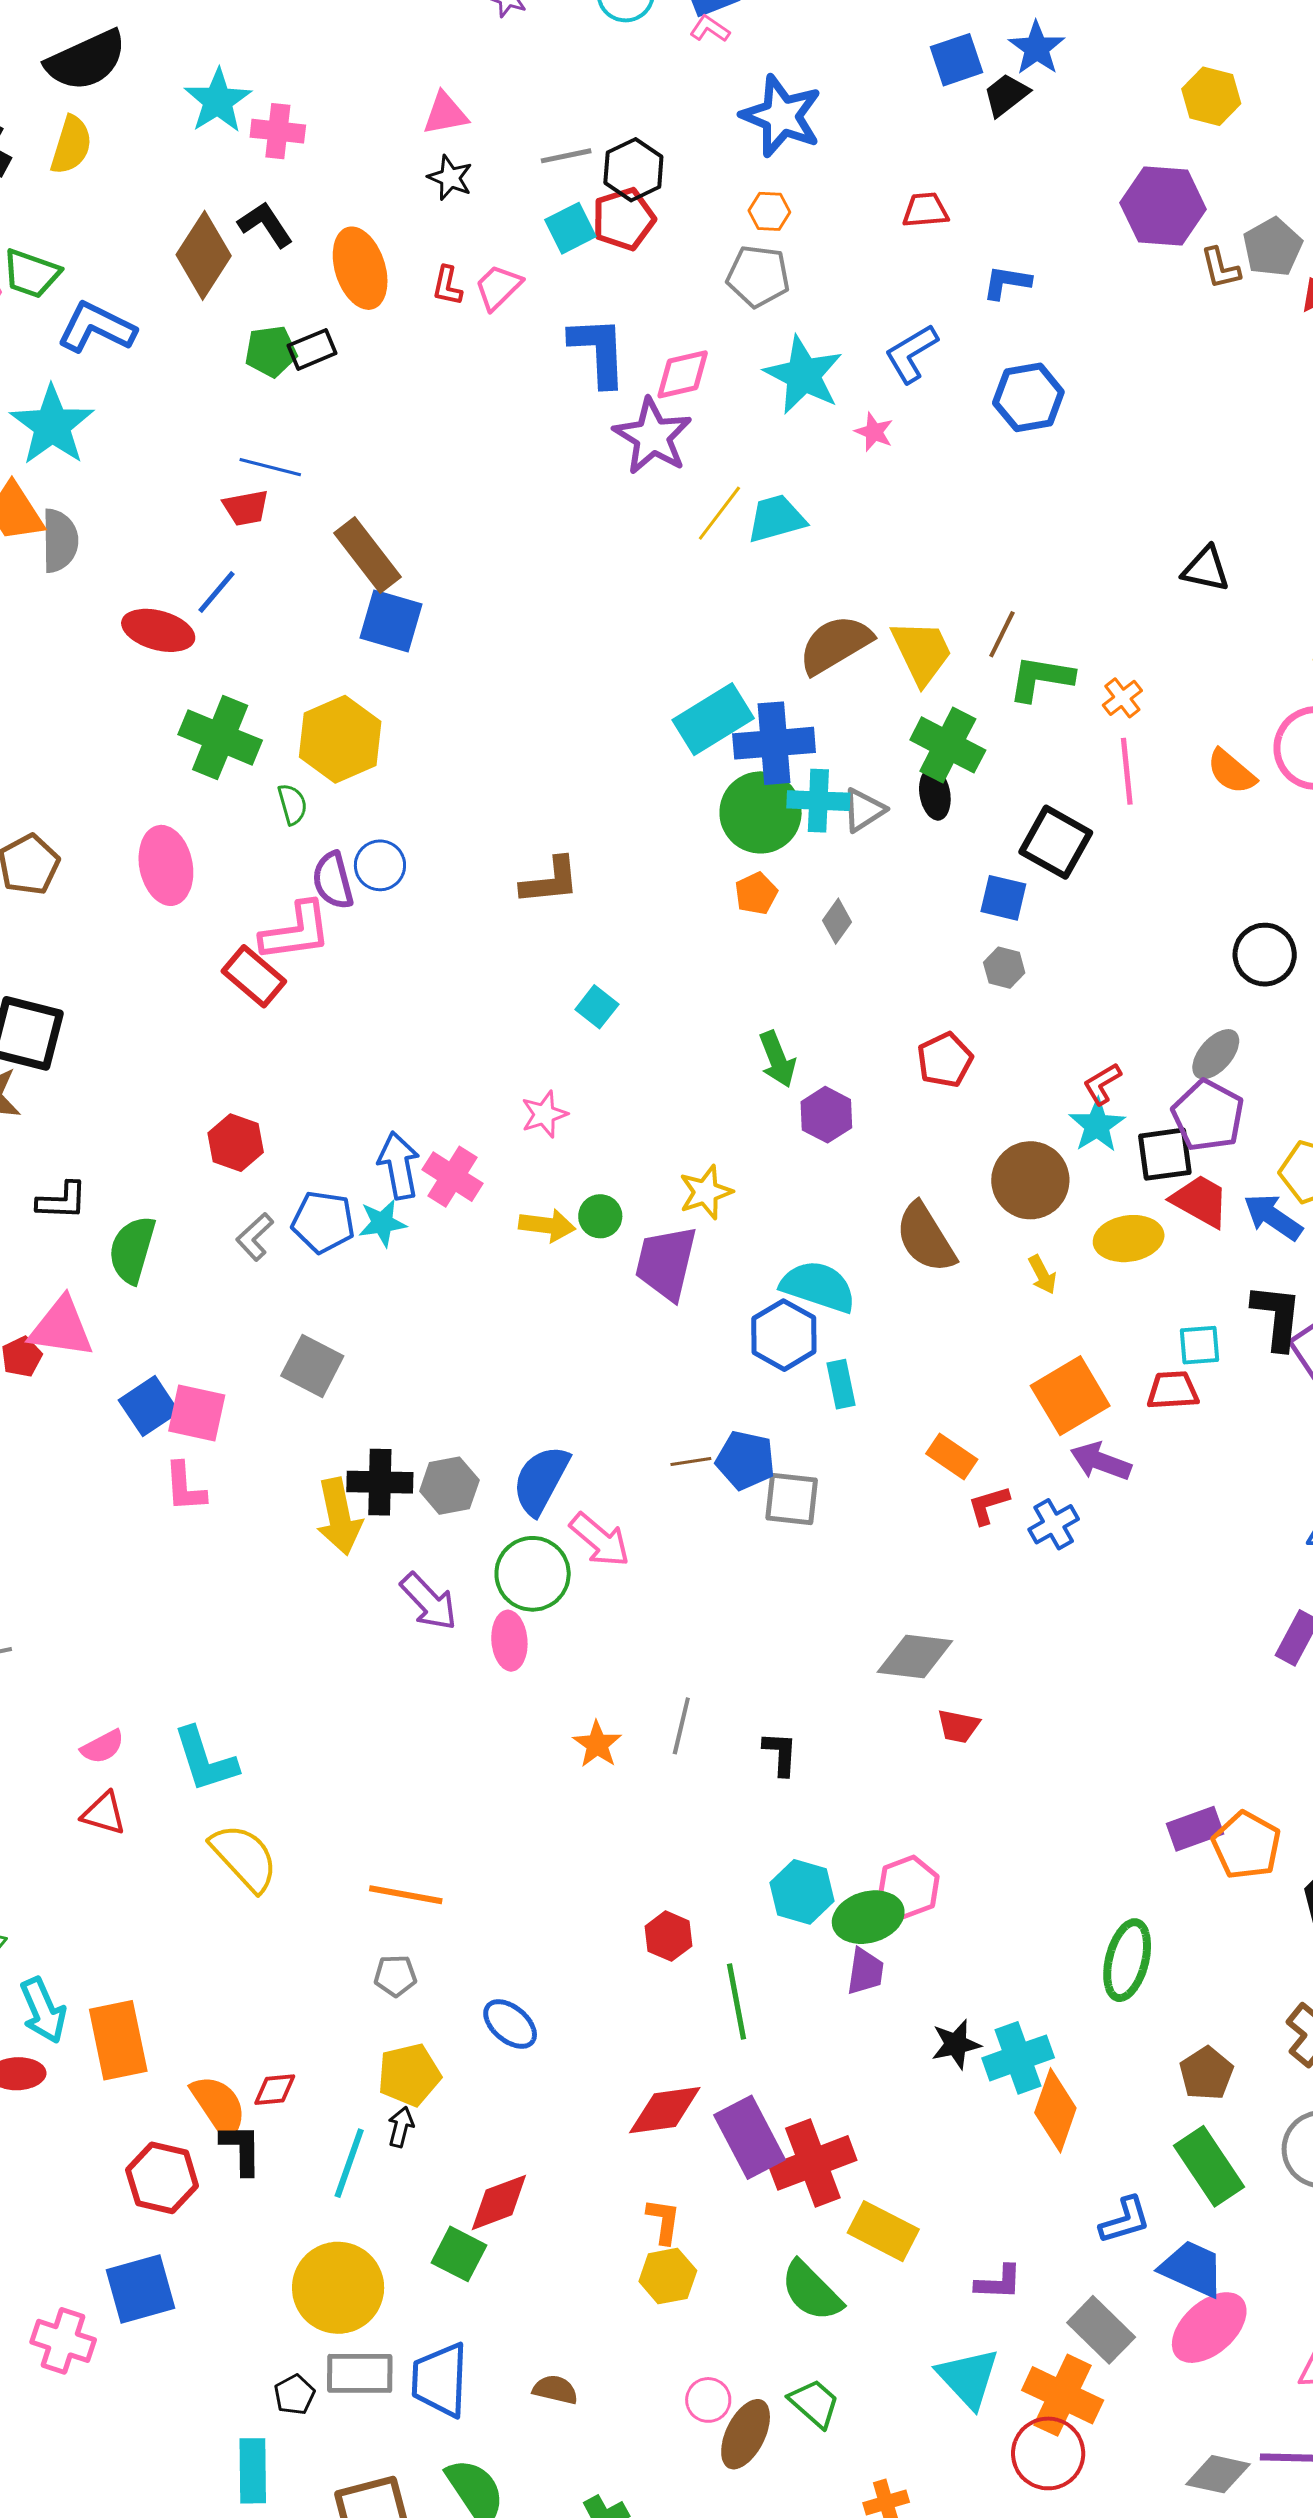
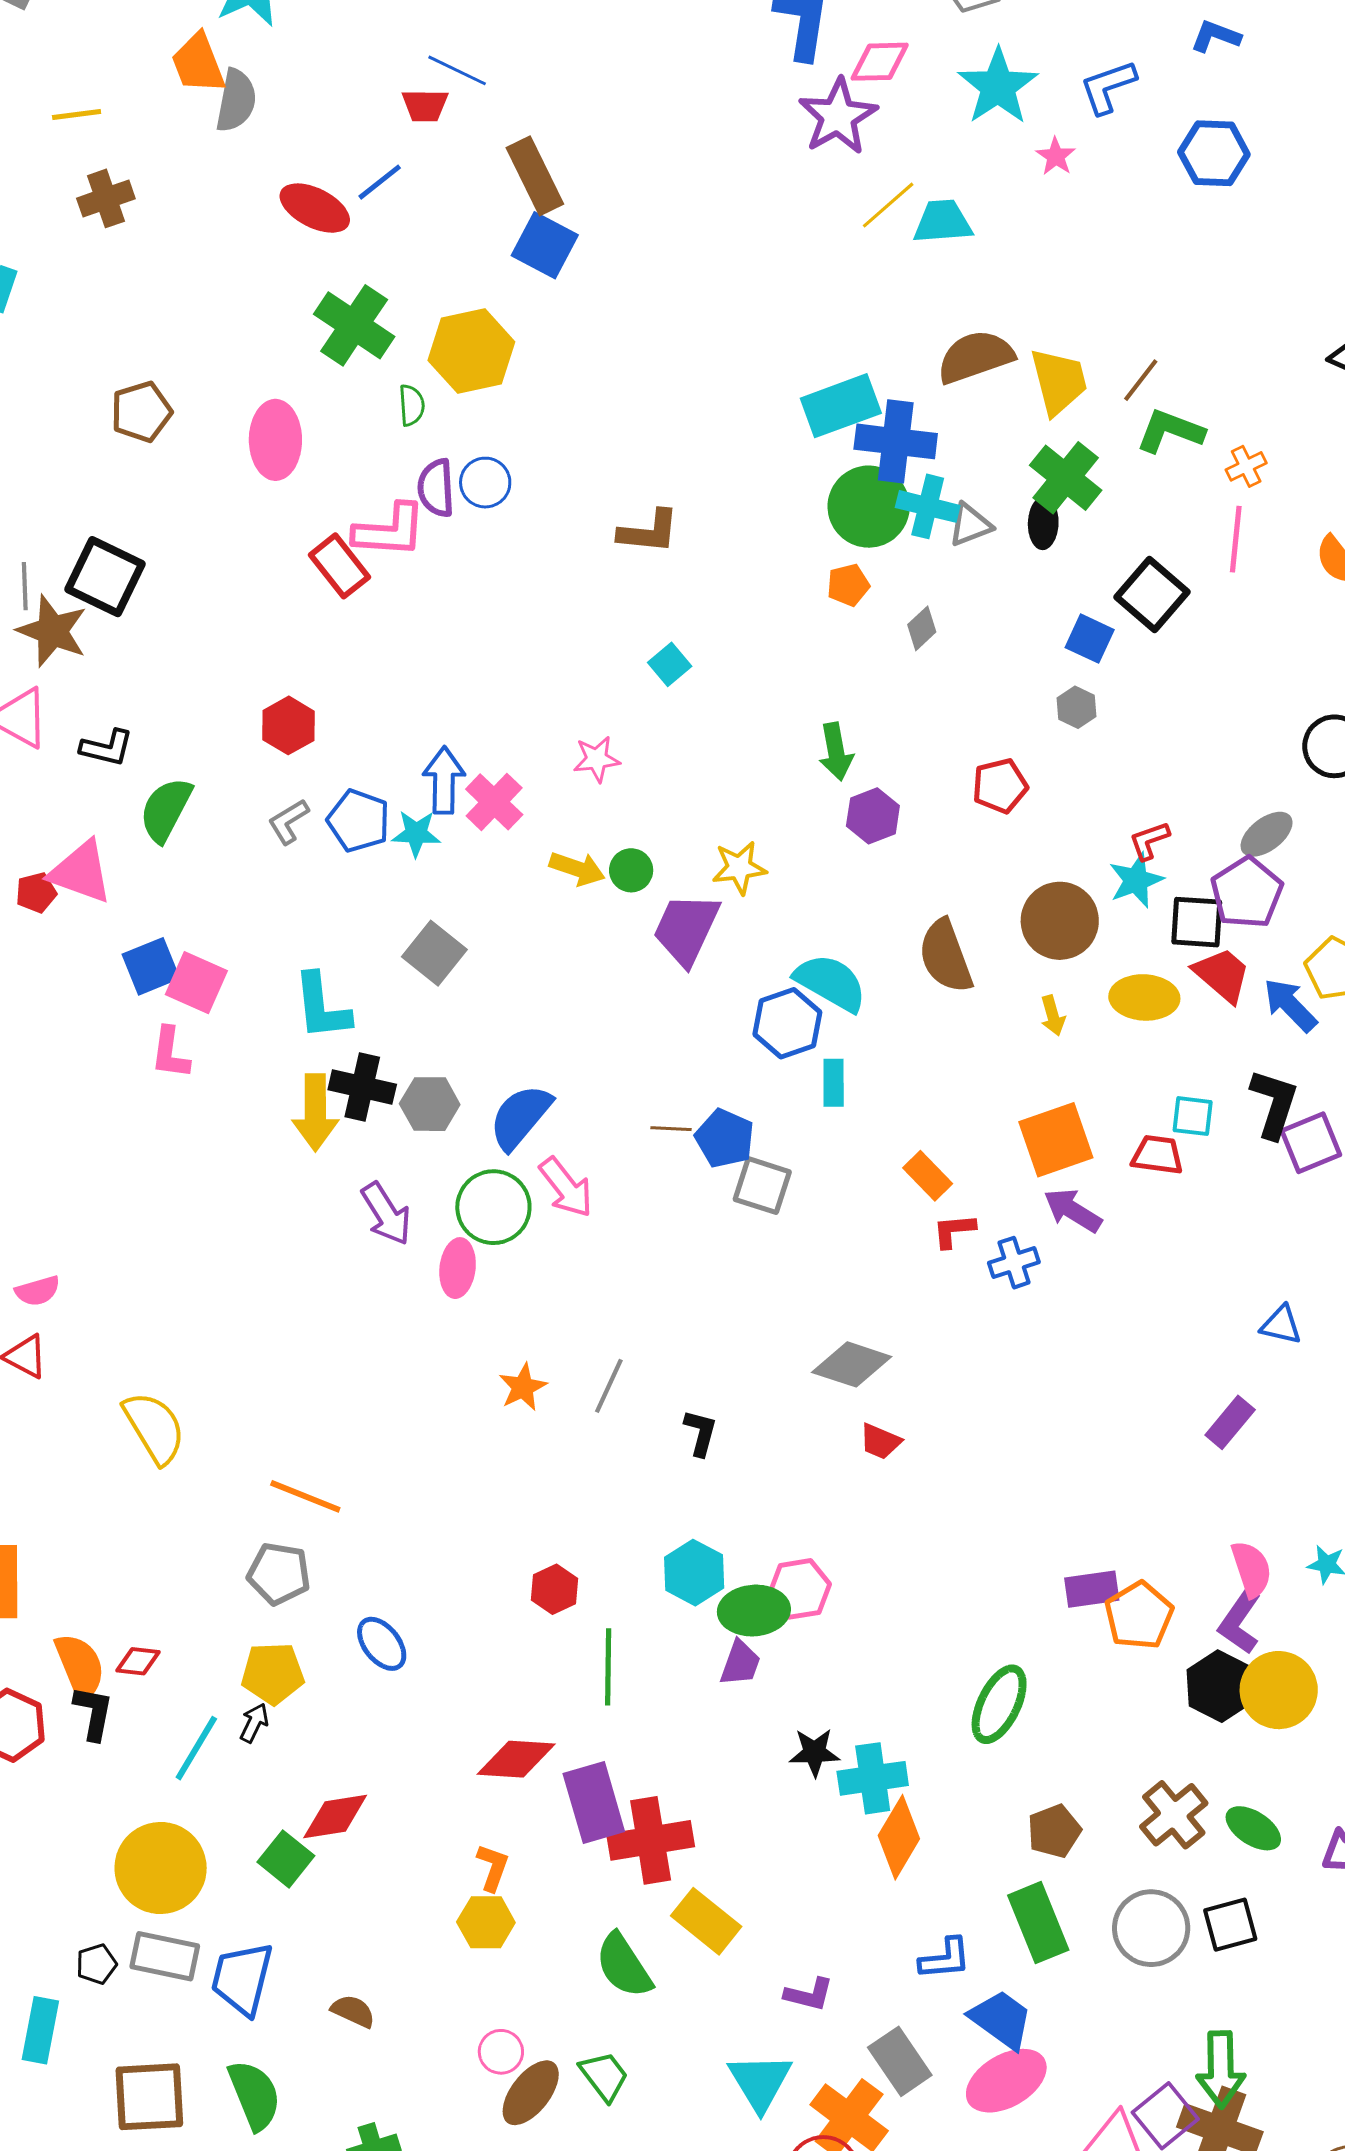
gray square: (312, 1366) -> (434, 953), moved
cyan L-shape: (205, 1760) -> (322, 1007), moved
gray pentagon: (395, 1976) -> (279, 1574), size x1.5

